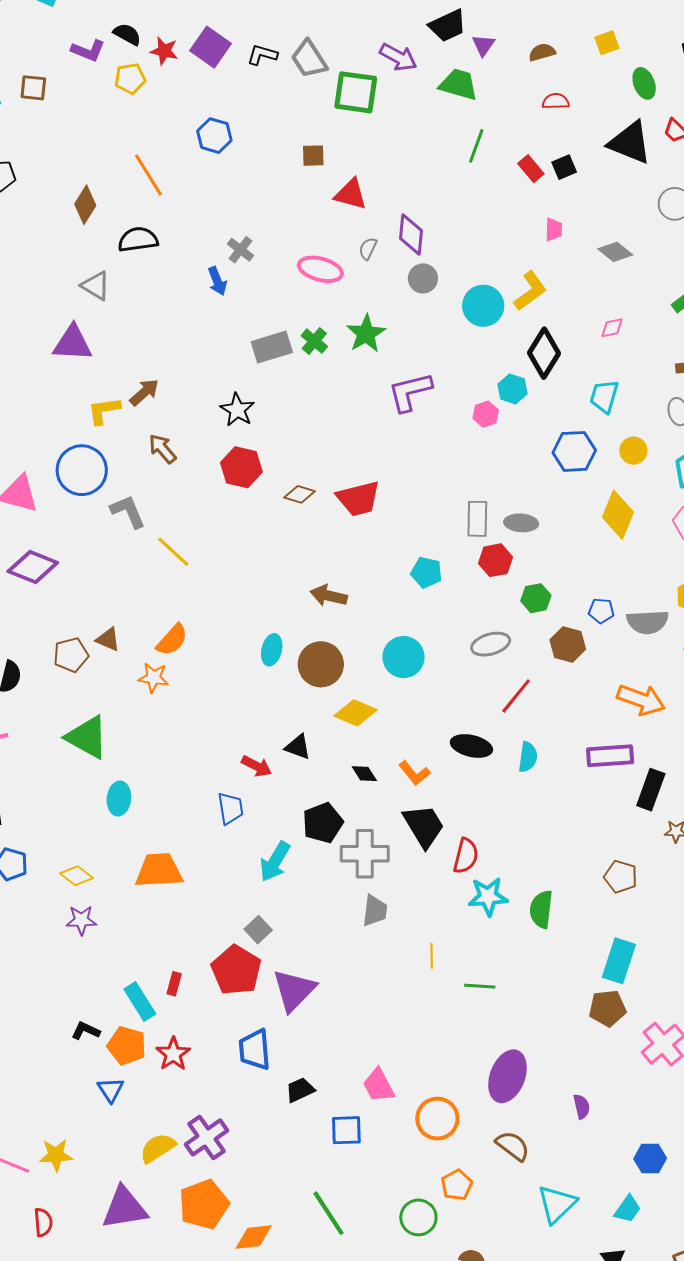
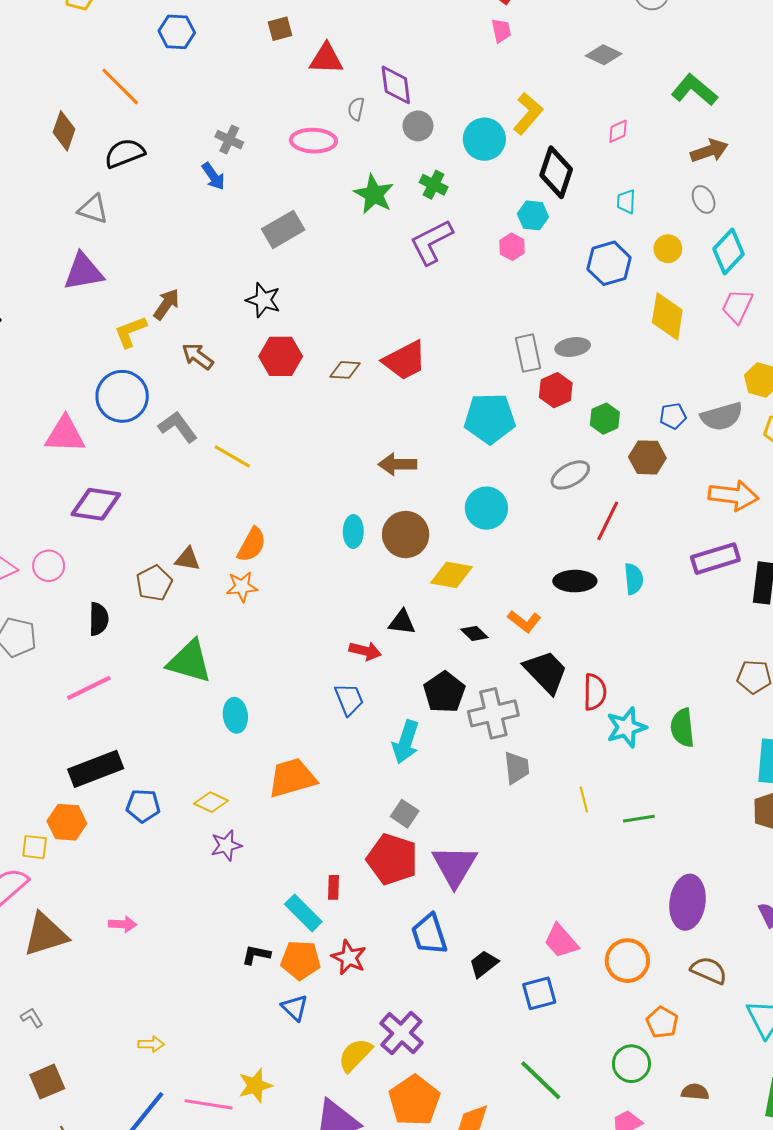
pink trapezoid: (554, 229) -> (501, 31), moved
green cross: (314, 341) -> (434, 185), moved
cyan trapezoid: (604, 396) -> (626, 202), size x0.7
cyan pentagon: (426, 572) -> (490, 418), size x1.6

